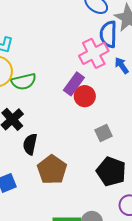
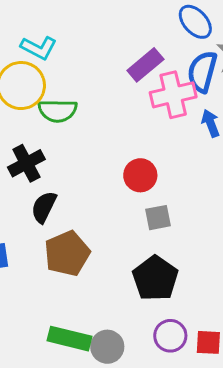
purple rectangle: (74, 84) -> (145, 65), moved
red circle: (85, 96) -> (140, 175), moved

